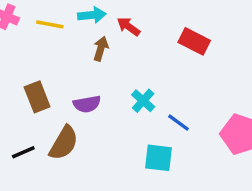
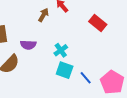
blue line: (179, 123) -> (86, 78), moved
cyan square: (158, 158) -> (65, 70), moved

